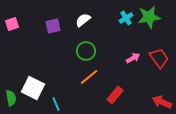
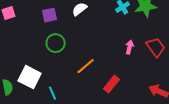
green circle: (86, 51) -> (56, 43), moved
pink arrow: (133, 58) -> (130, 47), turned -48

